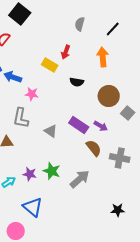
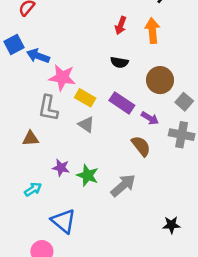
red arrow: (66, 52) -> (121, 25), moved
yellow rectangle: (50, 65) -> (85, 98), moved
pink star: (32, 94) -> (62, 78), size x1.5
purple rectangle: (79, 125) -> (122, 103), moved
gray cross: (120, 158) -> (182, 135), moved
purple star: (30, 174) -> (61, 168), moved

